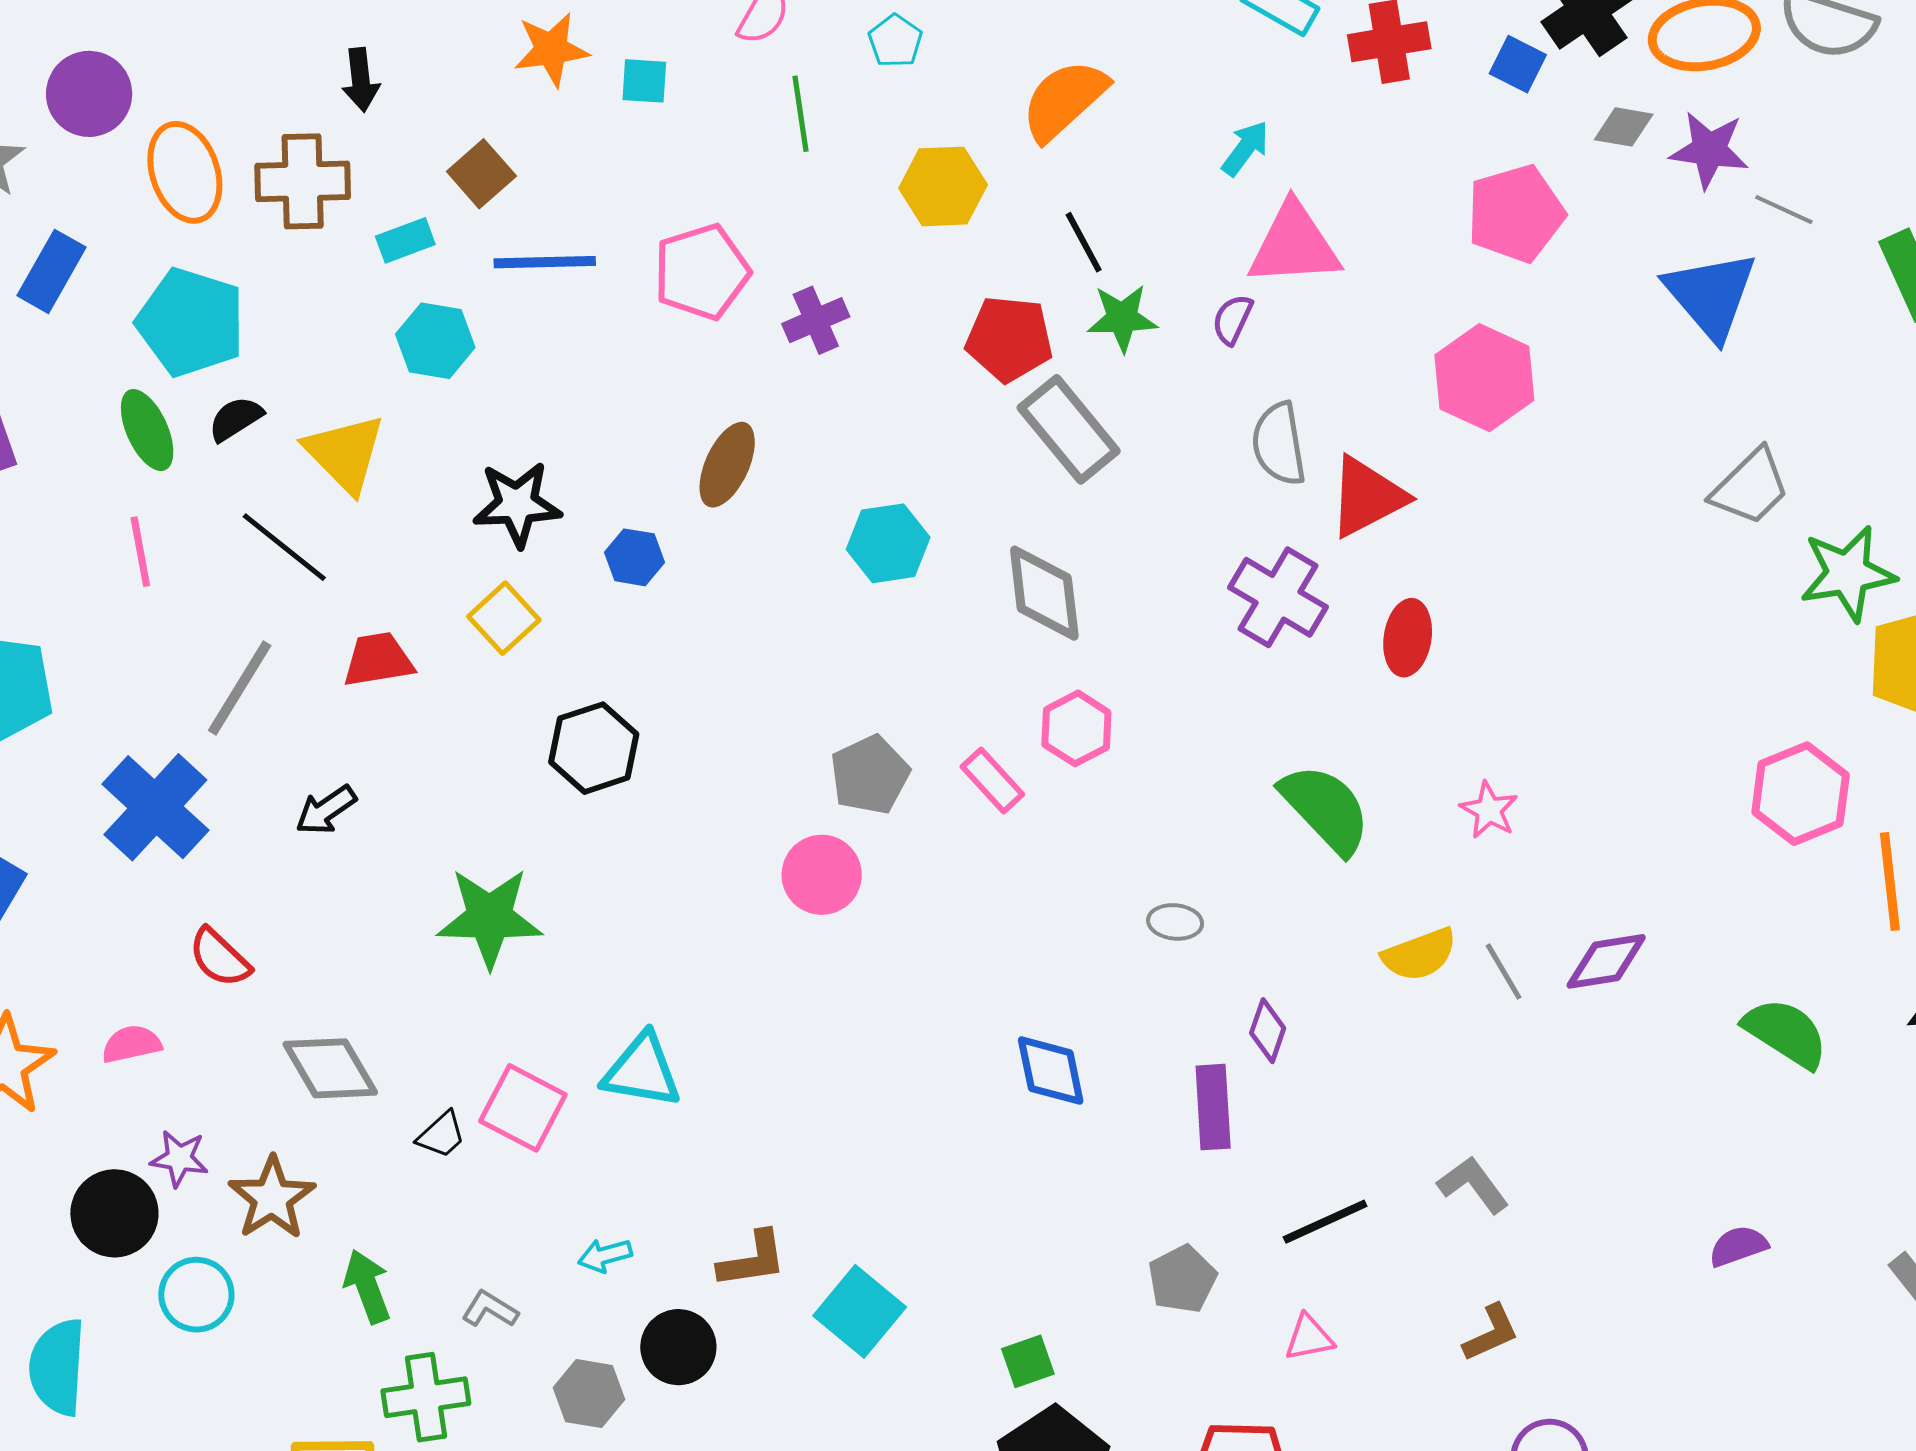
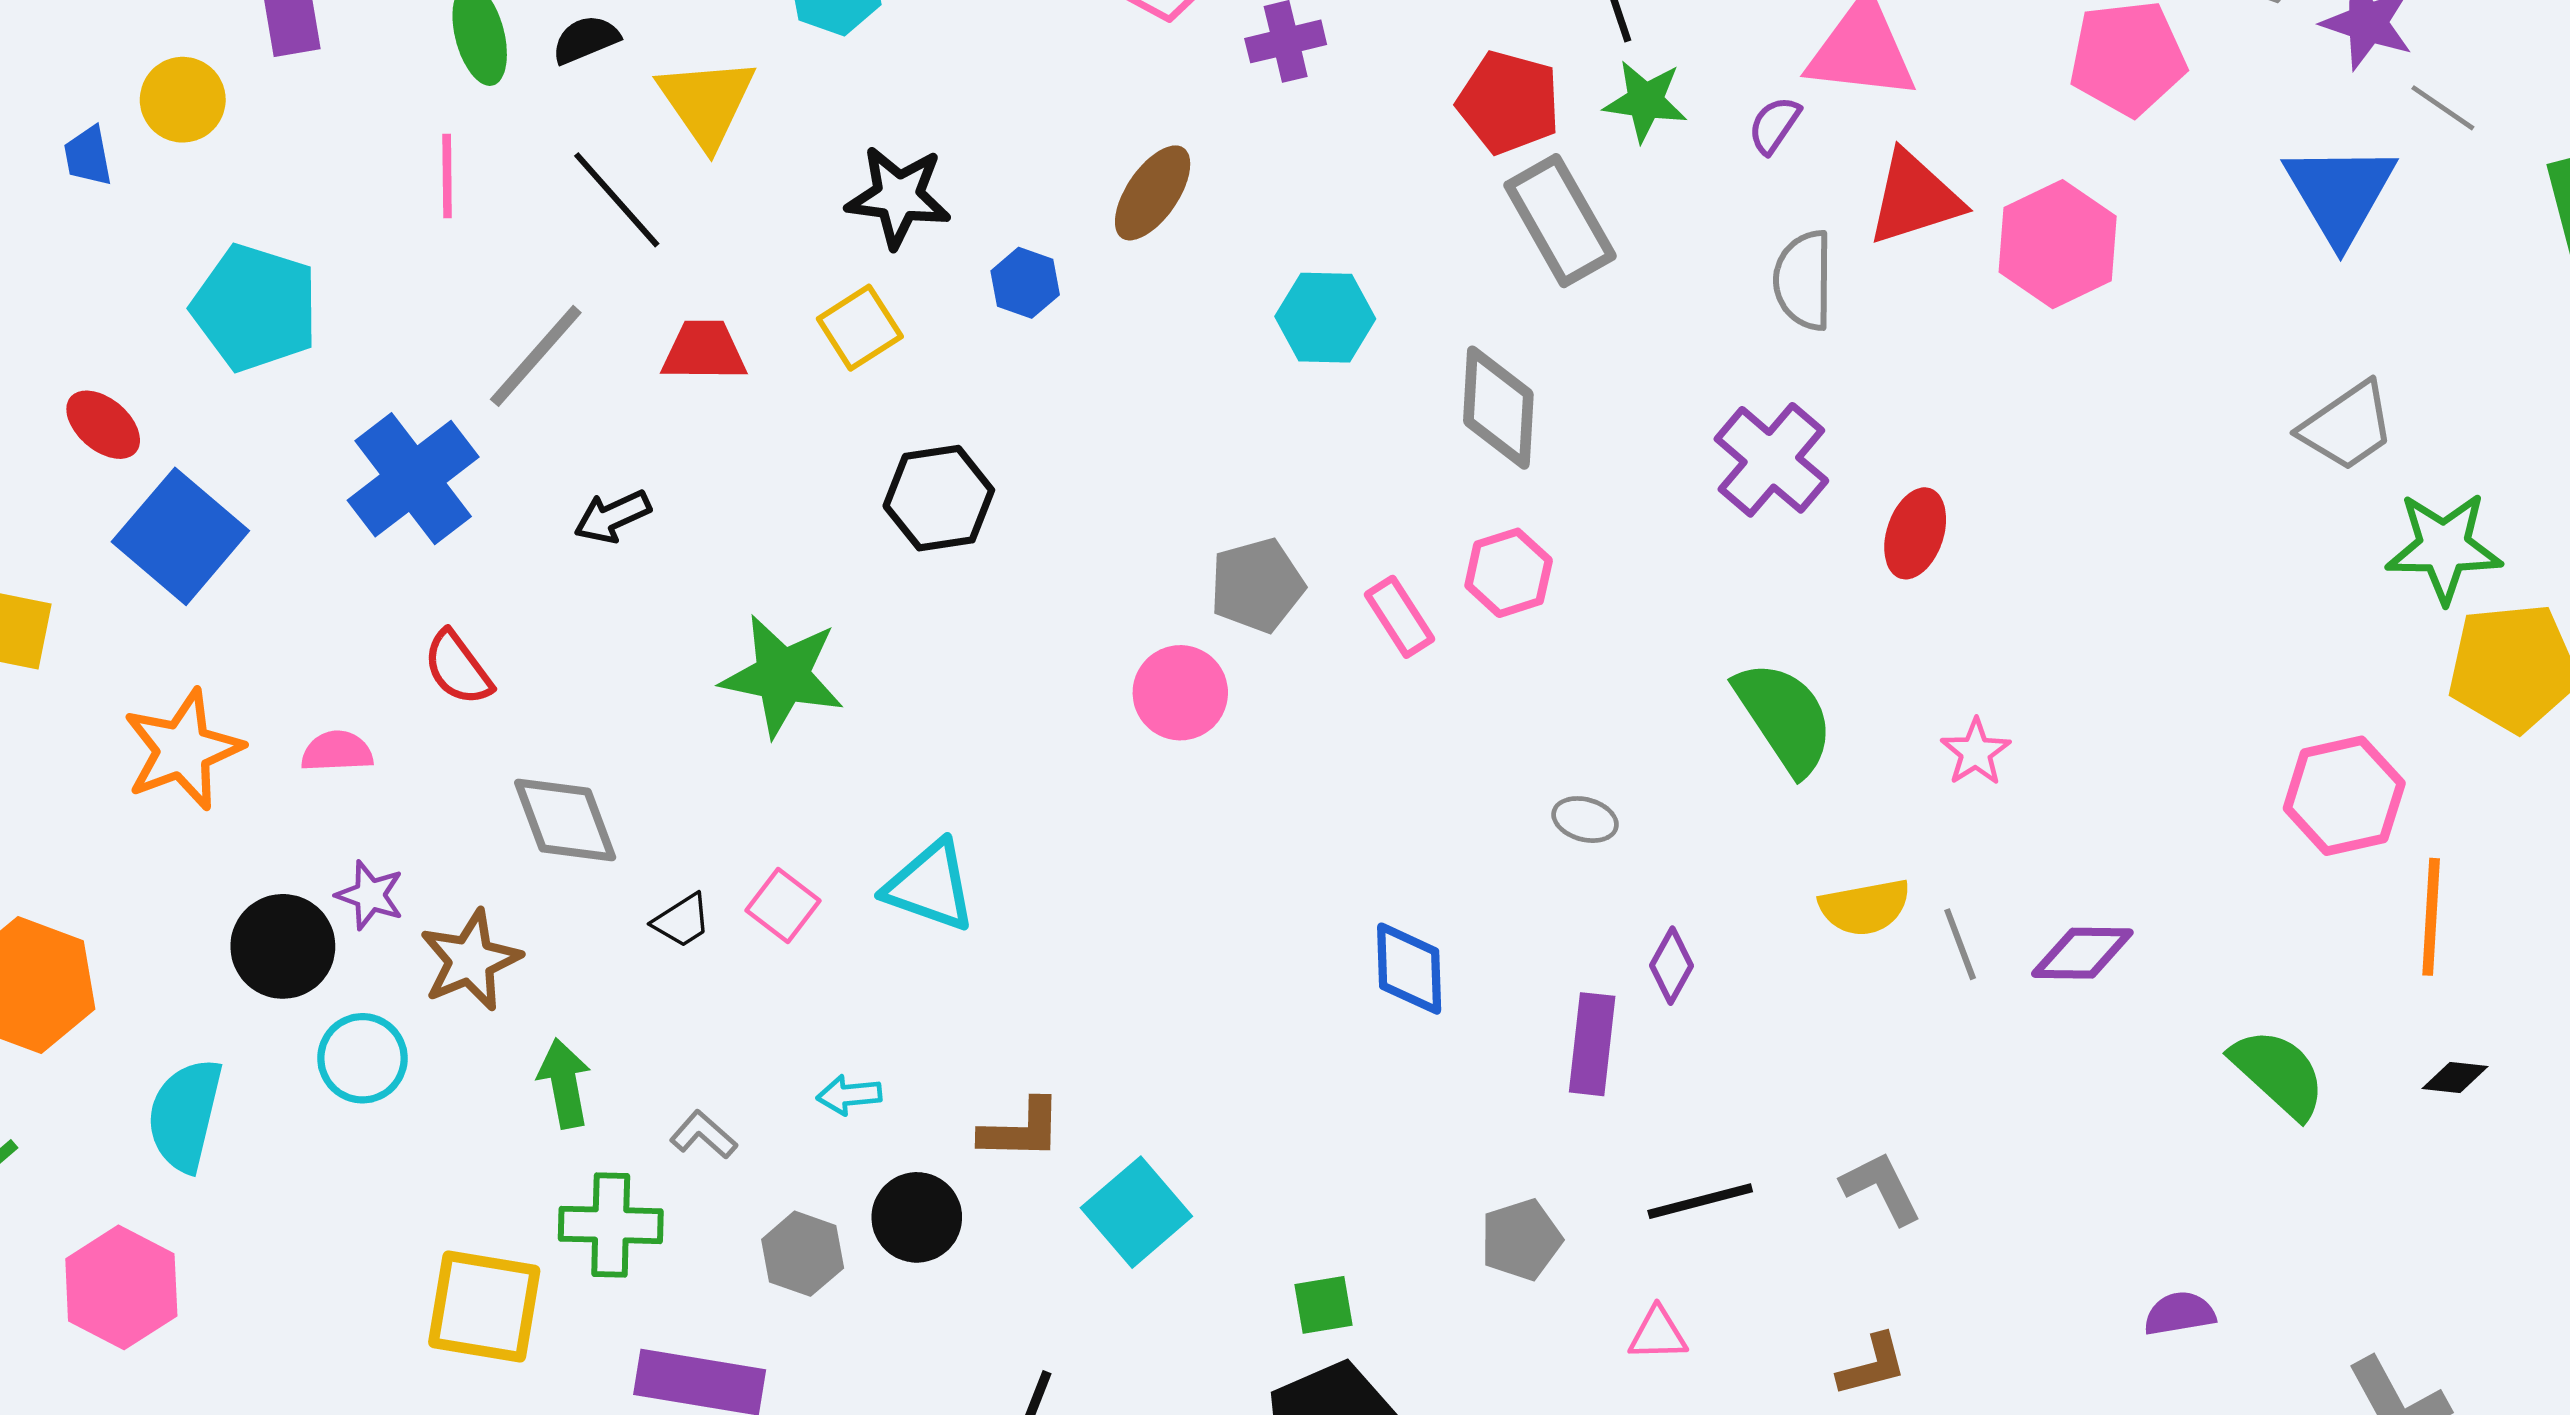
red triangle: (1367, 497) -> (1914, 198), moved
pink square: (523, 1108) -> (783, 906), size x0.7

